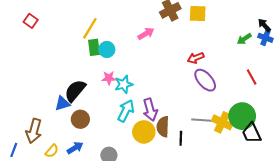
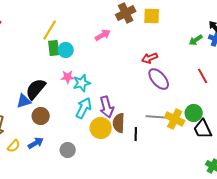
green circle: (242, 116) -> (194, 113), size x0.7

